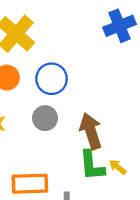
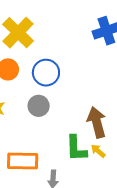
brown arrow: (91, 131) -> (97, 122), moved

